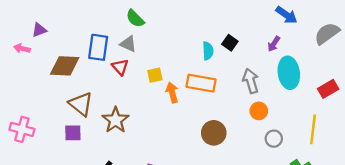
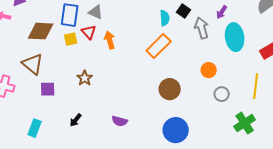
yellow square: (155, 75) -> (71, 39), moved
gray arrow: (251, 81) -> (202, 28), moved
orange rectangle: (201, 83) -> (159, 46), turned -55
orange arrow: (172, 92) -> (110, 40), moved
brown triangle: (81, 104) -> (33, 64), moved
brown star: (116, 120) -> (85, 78), size x0.7

